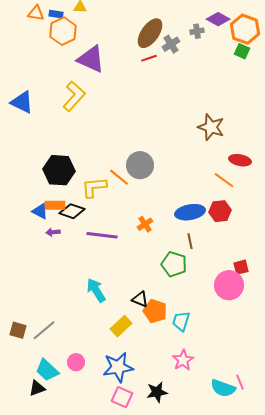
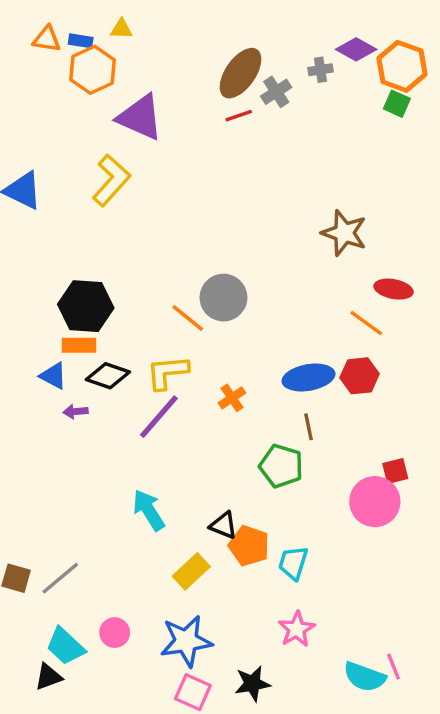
yellow L-shape: (94, 187) -> (167, 372), moved
orange rectangle: (55, 205) -> (79, 345), moved
purple line: (102, 235) -> (159, 417), turned -56

